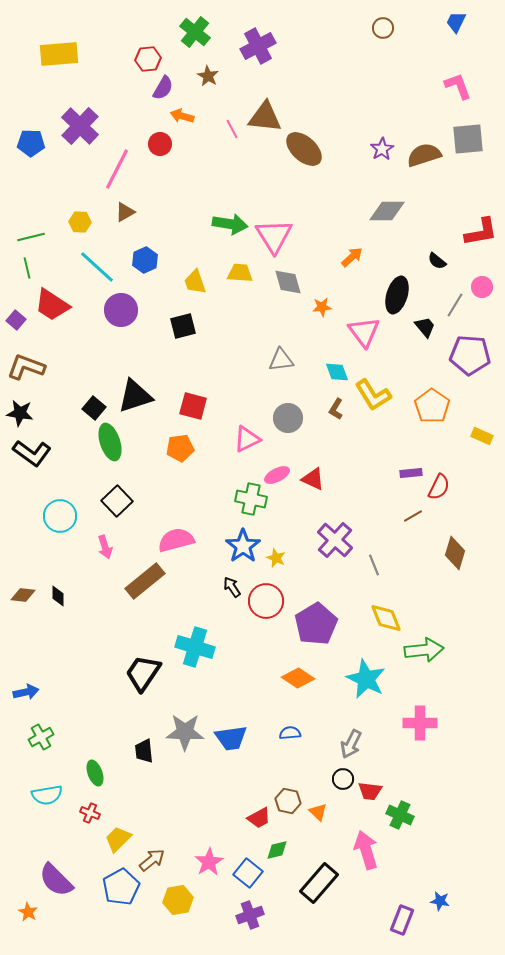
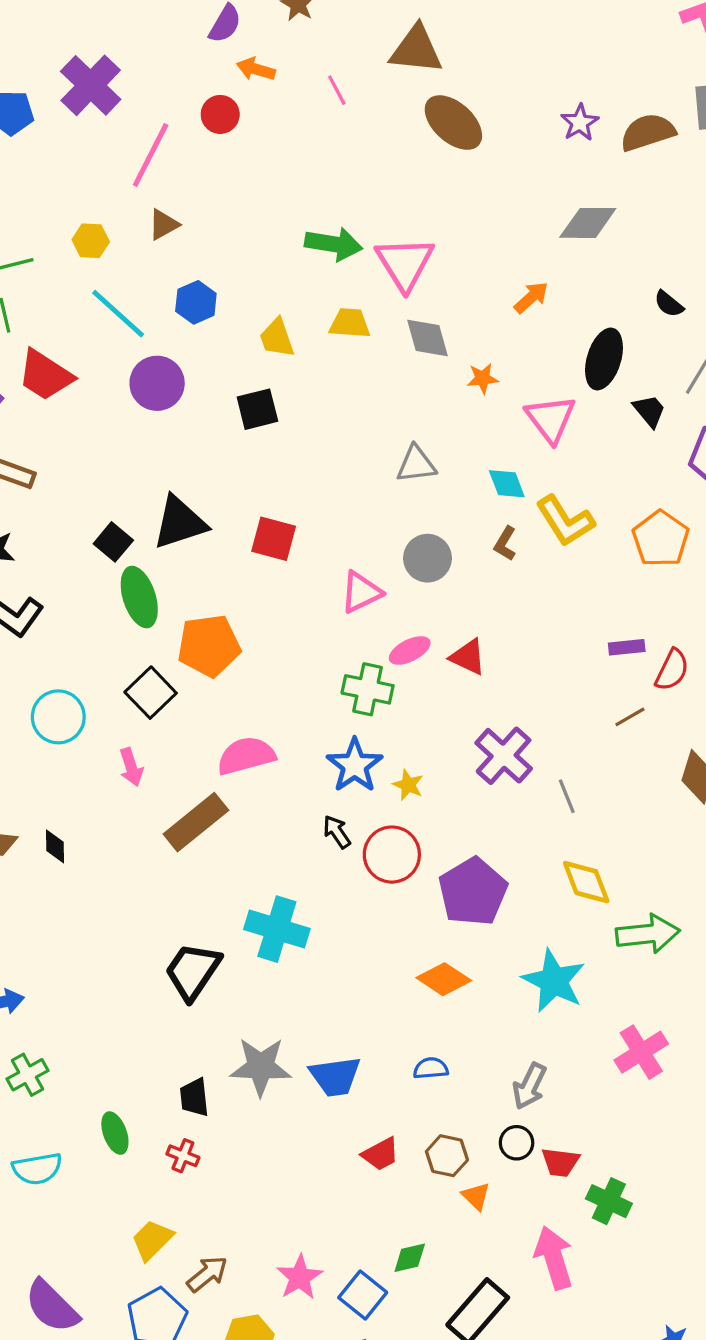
brown triangle: (265, 117) -> (416, 50), moved
orange pentagon: (180, 448) -> (209, 646), moved, size x1.4
pink cross: (420, 723) -> (641, 1052), turned -32
brown hexagon: (288, 801) -> (447, 1156), moved
red cross: (90, 813) -> (183, 1156), moved
red trapezoid: (259, 818) -> (381, 1154), moved

